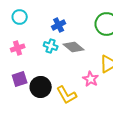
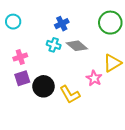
cyan circle: (20, 17) -> (13, 22), moved
pink cross: (18, 48) -> (20, 57), moved

